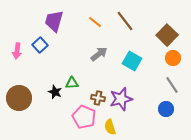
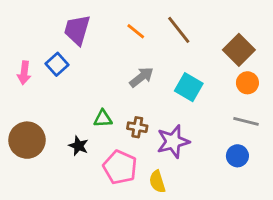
gray line: (172, 85) -> (246, 121), turned -42
black star: (55, 92) -> (79, 146), moved
brown cross: (98, 98) -> (137, 127), moved

